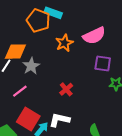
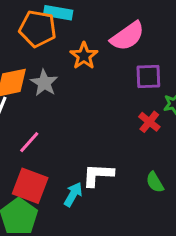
gray star: (31, 66) -> (44, 83), moved
red cross: (66, 89) -> (149, 122), moved
red square: (28, 119) -> (30, 186), moved

